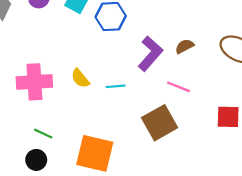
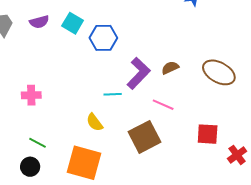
yellow semicircle: (80, 78) -> (95, 122), moved
pink cross: (34, 82) -> (31, 95), size x0.6
cyan line: (116, 86) -> (113, 94), moved

